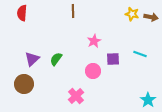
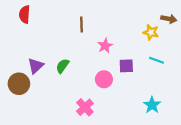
brown line: (73, 11) -> (82, 24), moved
yellow star: (132, 14) -> (151, 32), moved
brown circle: (24, 84) -> (19, 84), moved
cyan star: (148, 100) -> (152, 105), moved

